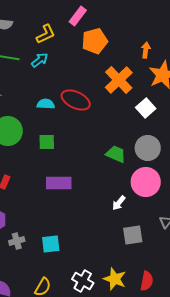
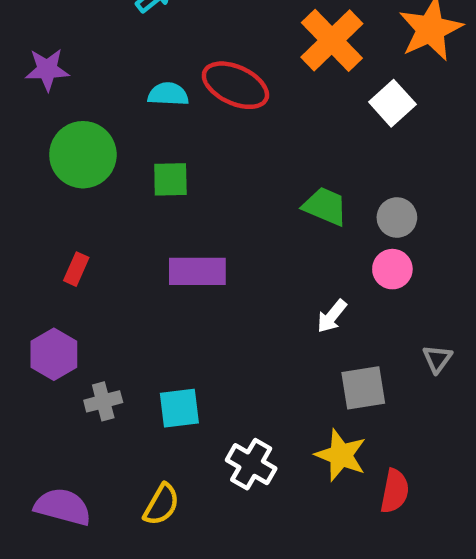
gray circle: (148, 148) -> (397, 217), moved, size x0.7
pink circle: (146, 182) -> (392, 269), size x0.6
yellow star: (115, 279) -> (341, 455), moved
white cross: (83, 281) -> (251, 464), moved

